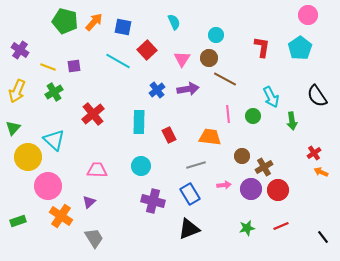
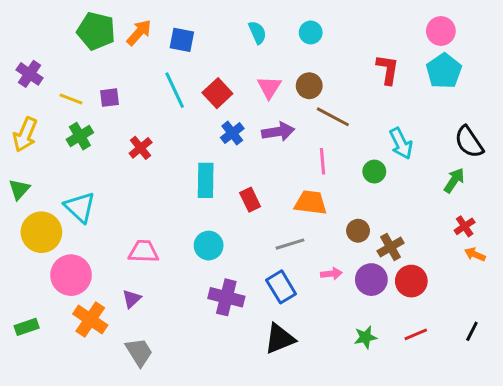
pink circle: (308, 15) -> (441, 31), moved
cyan circle: (216, 35) -> (311, 32), moved
red square: (147, 50) -> (217, 93), moved
cyan line: (118, 61) -> (175, 90), turned 35
red cross: (93, 114) -> (141, 148), moved, size x0.7
pink line: (228, 114) -> (323, 161), moved
green arrow: (292, 121) -> (454, 180), moved, turned -138
black line: (323, 237) -> (472, 331), moved, turned 64

